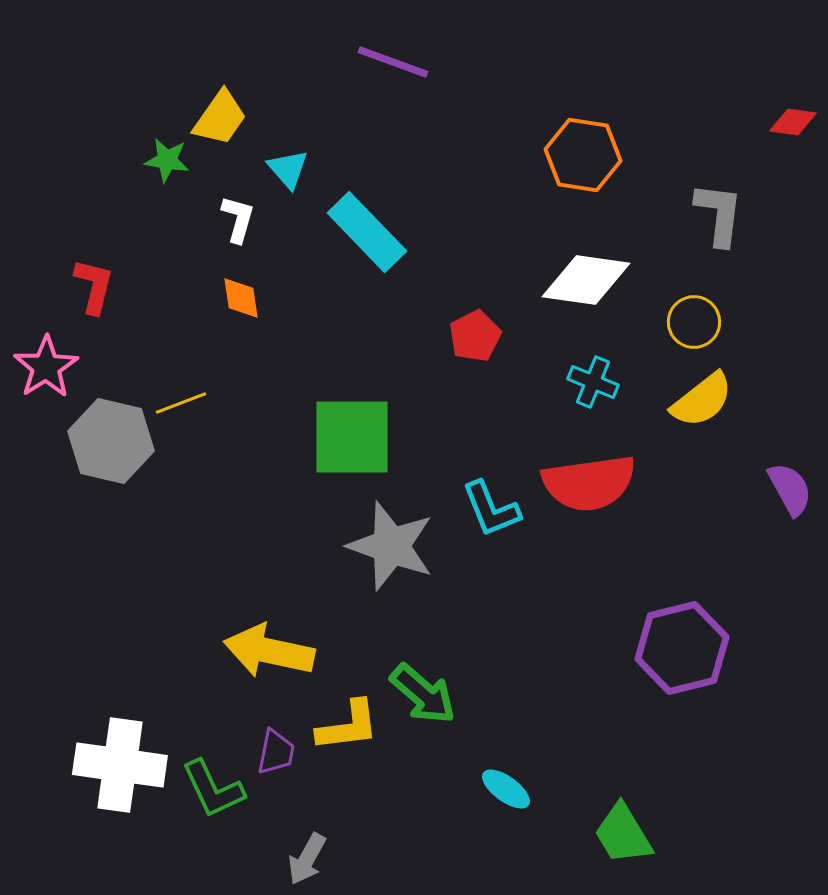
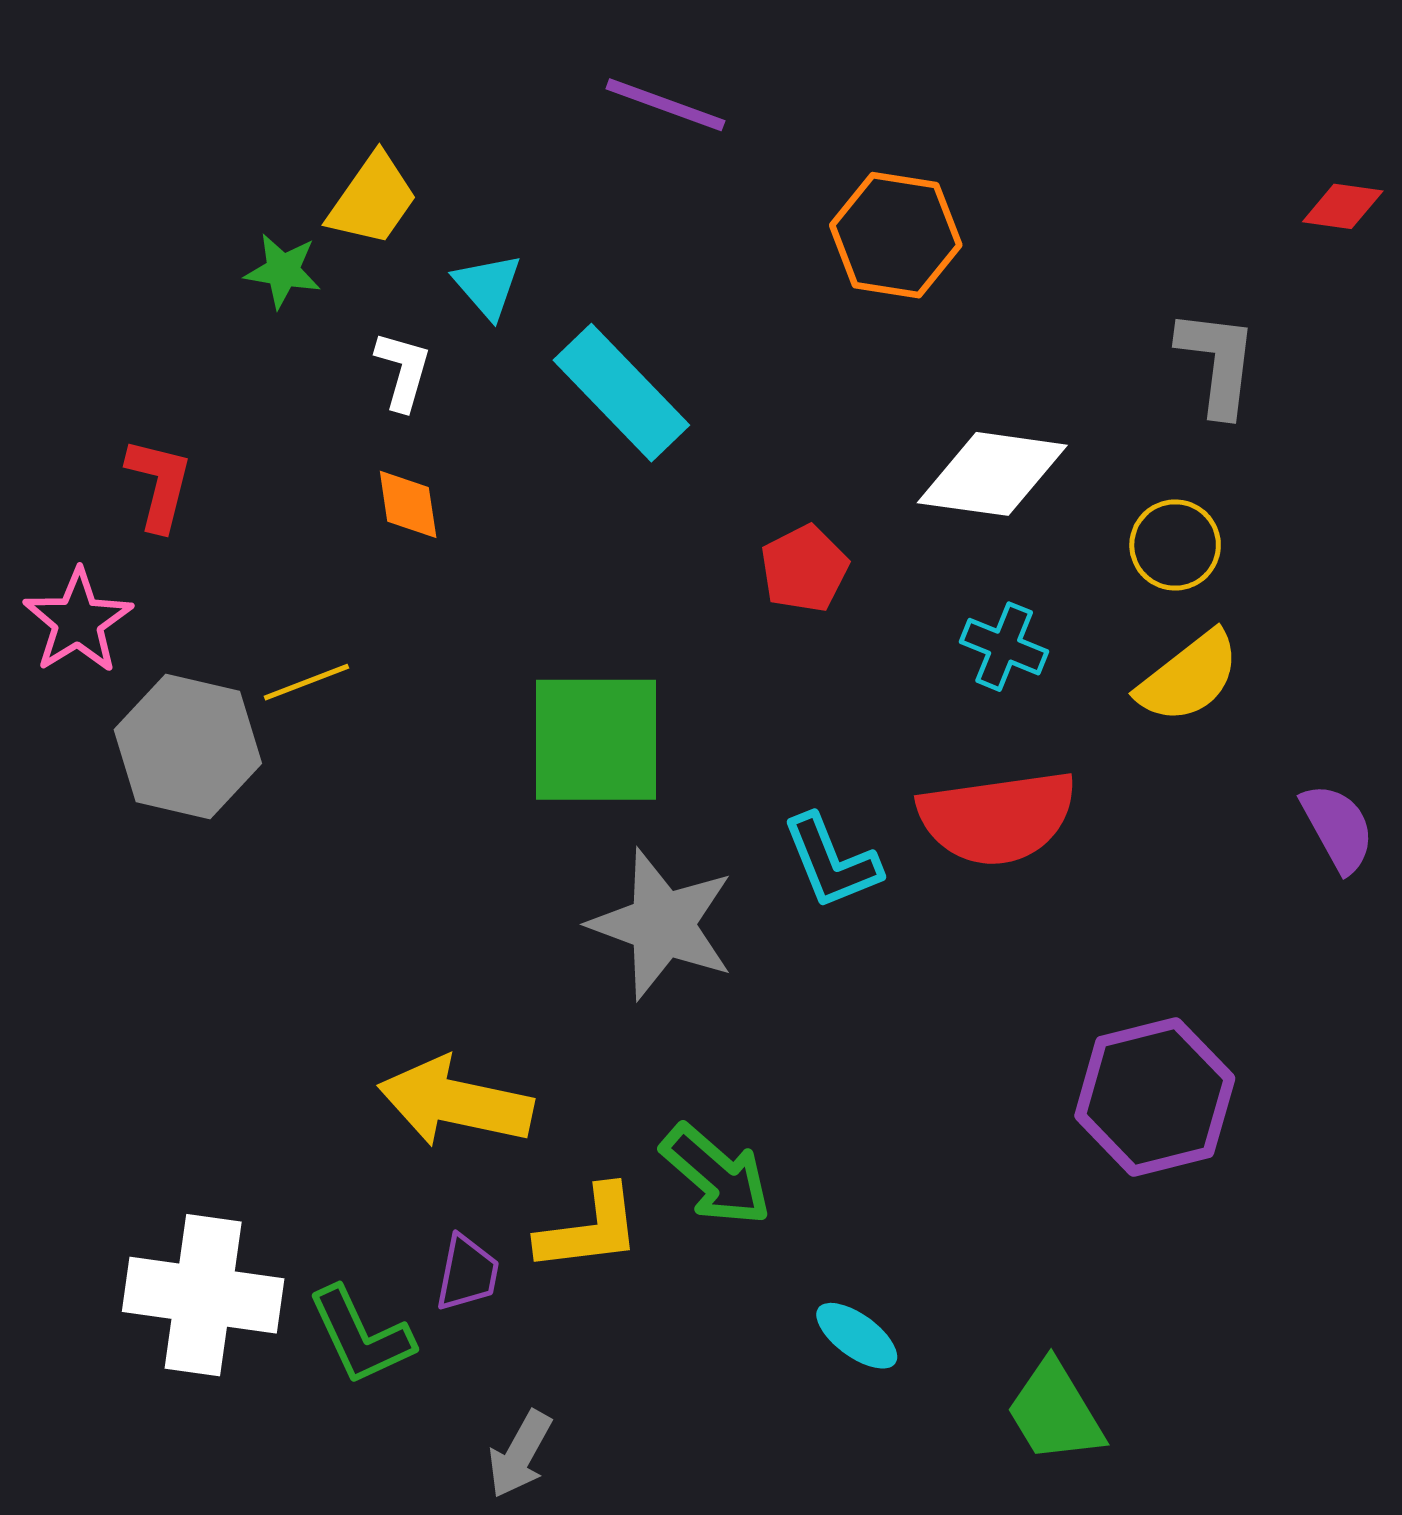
orange hexagon: (583, 155) -> (896, 235), moved

